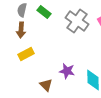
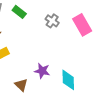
gray cross: (77, 21) -> (52, 21), size x0.6

